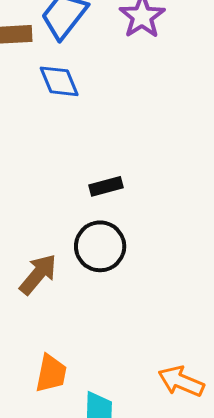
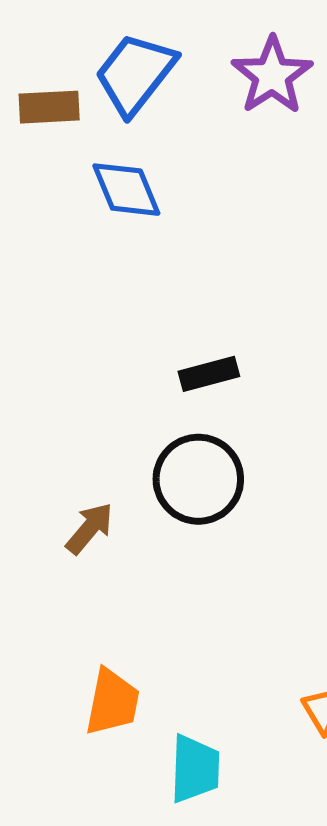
brown arrow: (38, 274) -> (90, 528), size x0.7

